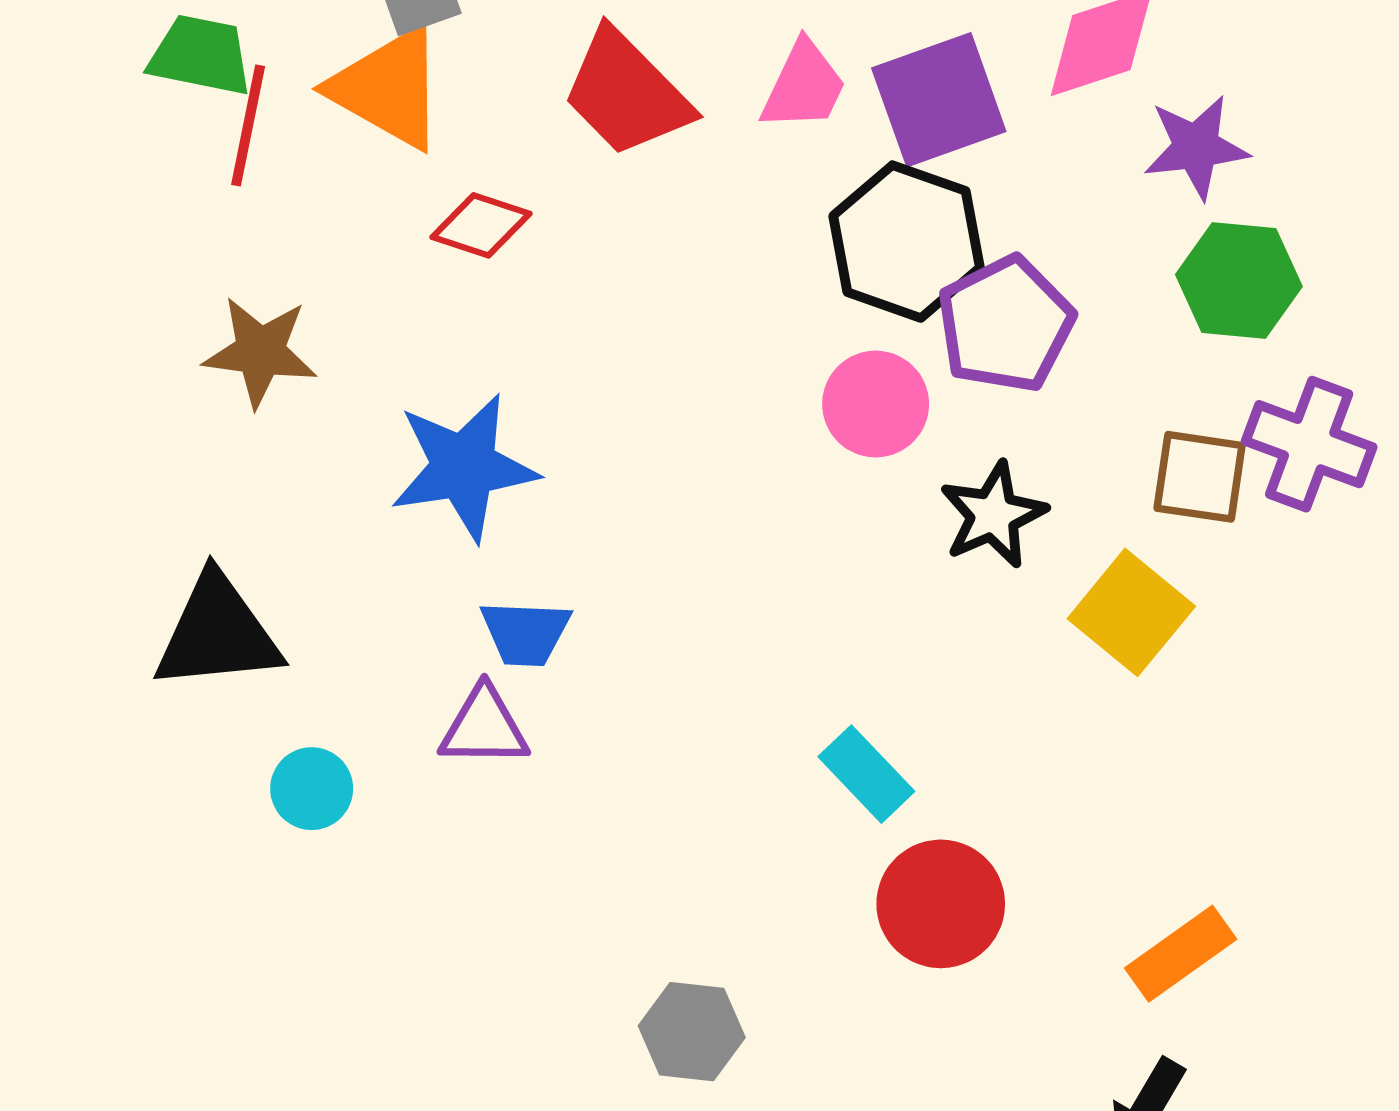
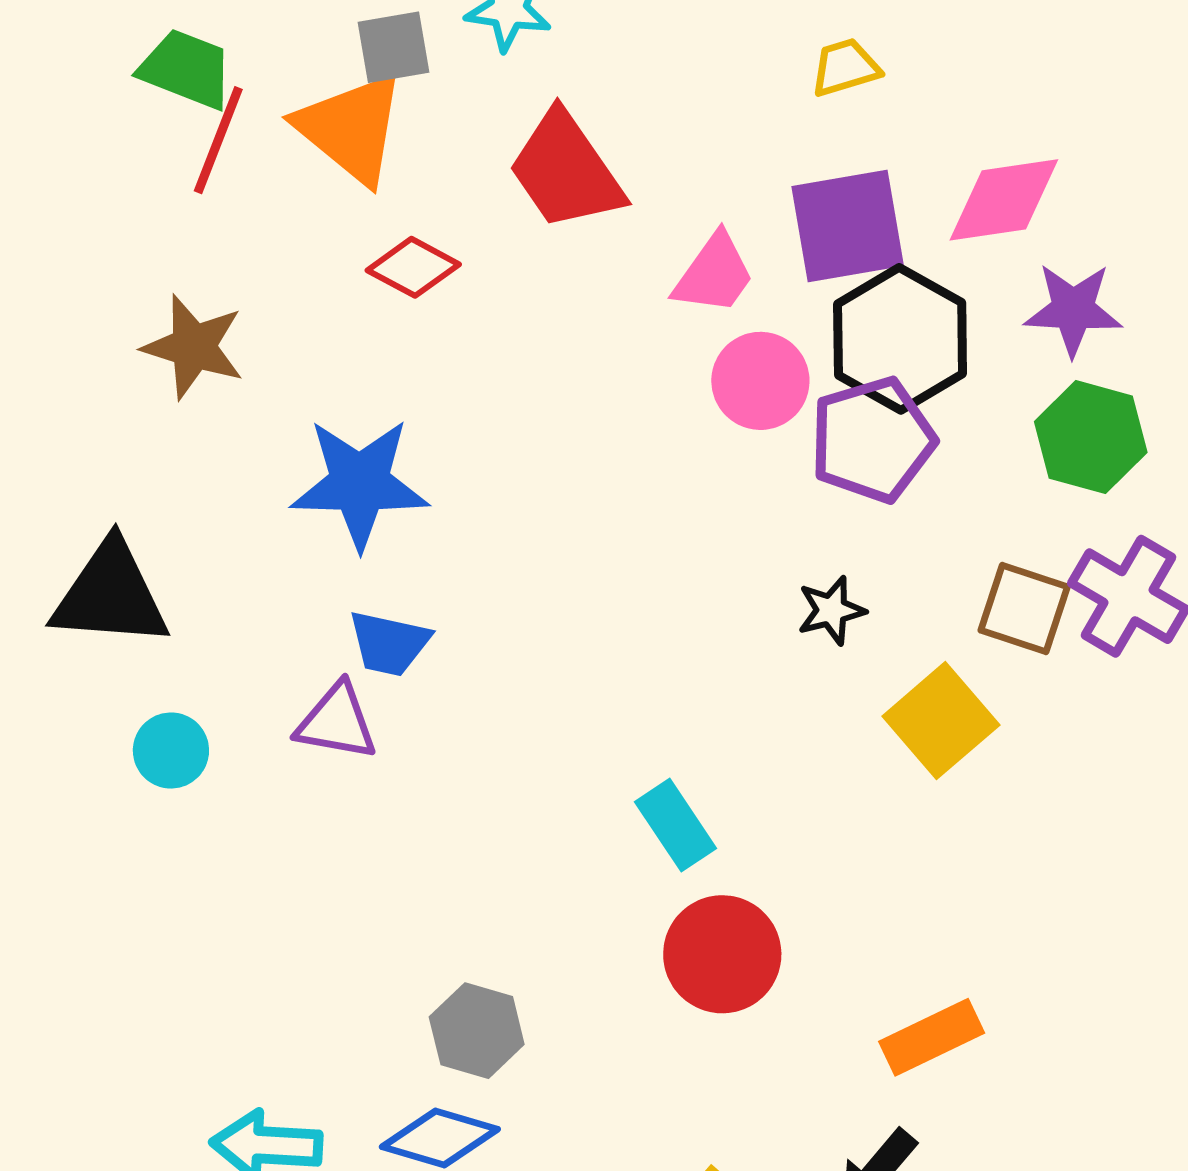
pink trapezoid: (804, 86) -> (714, 274), moved
black hexagon: (907, 242) -> (900, 339), moved
pink circle: (876, 404) -> (760, 381), moved
black star: (993, 515) -> (831, 610), size x0.7

